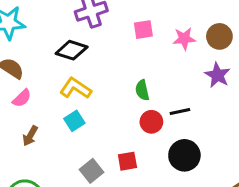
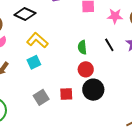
black diamond: (72, 50) -> (25, 14), moved
black line: (180, 111) -> (109, 45), moved, turned 64
black circle: (184, 155) -> (93, 90), moved

